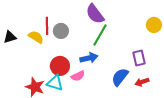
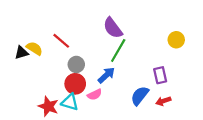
red line: (47, 26) -> (61, 41), turned -48
gray circle: (61, 31) -> (76, 64), moved
yellow semicircle: (36, 37) -> (34, 48), moved
blue arrow: (89, 58) -> (106, 75), turned -30

